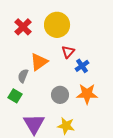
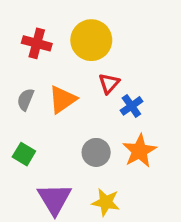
red cross: (23, 27) -> (37, 43), turned -30
gray semicircle: (23, 76) -> (26, 99), moved
orange star: (87, 94) -> (139, 151), turned -30

